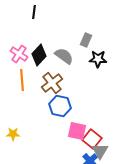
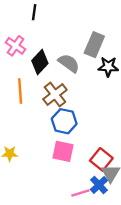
gray rectangle: (86, 40) -> (94, 45), size x1.5
pink cross: (19, 54) -> (15, 46), moved
pink square: (77, 131) -> (63, 151), moved

